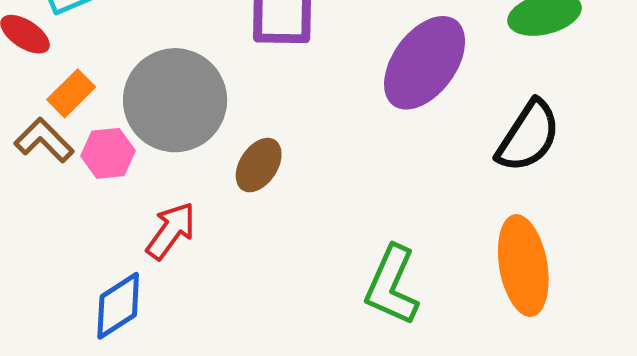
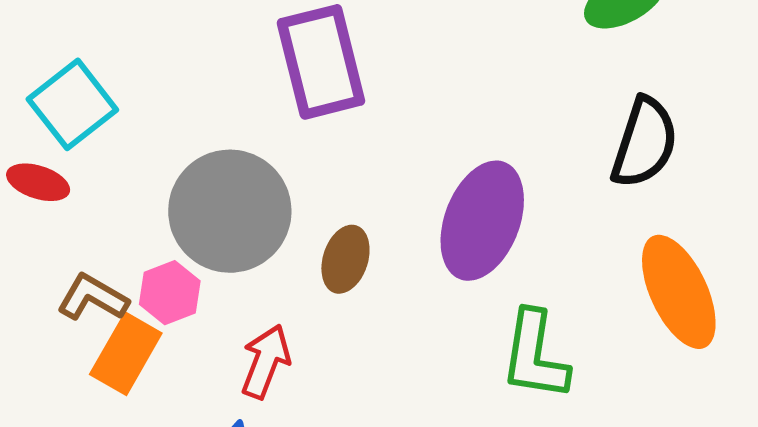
purple ellipse: (425, 63) -> (482, 221), moved
orange rectangle: (71, 93) -> (126, 354), moved, size x1.4

